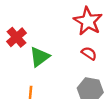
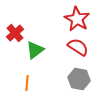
red semicircle: (89, 53) -> (78, 47), size x1.5

